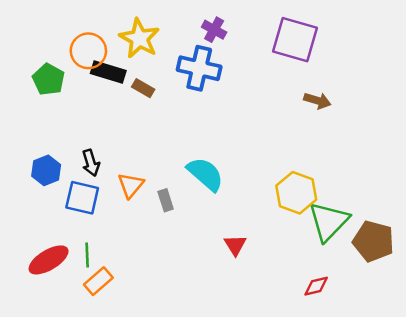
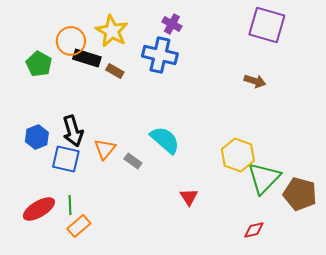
purple square: (295, 40) -> (267, 25), moved
black arrow: (91, 163) -> (73, 131), size x1.4
gray rectangle: (166, 200) -> (133, 161), turned -36

